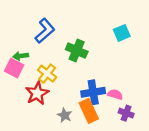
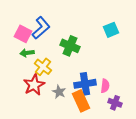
green arrow: (21, 56) -> (27, 53), moved
pink square: (14, 68) -> (23, 34), moved
pink semicircle: (115, 94) -> (105, 86), turned 80
gray star: (65, 115) -> (59, 92), moved

